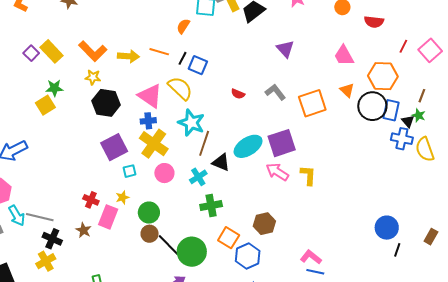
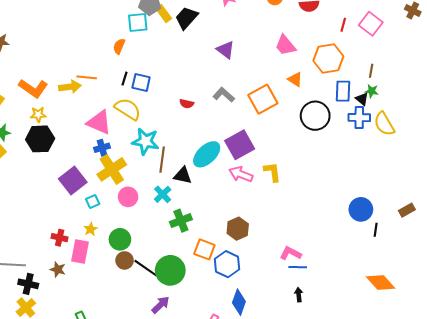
orange line: (159, 52) -> (87, 77), moved
black hexagon: (106, 103) -> (40, 139), moved
black circle: (372, 106) -> (315, 116), moved
yellow cross: (154, 144) -> (112, 169), turned 32
brown rectangle: (431, 237) -> (407, 210), turned 42

